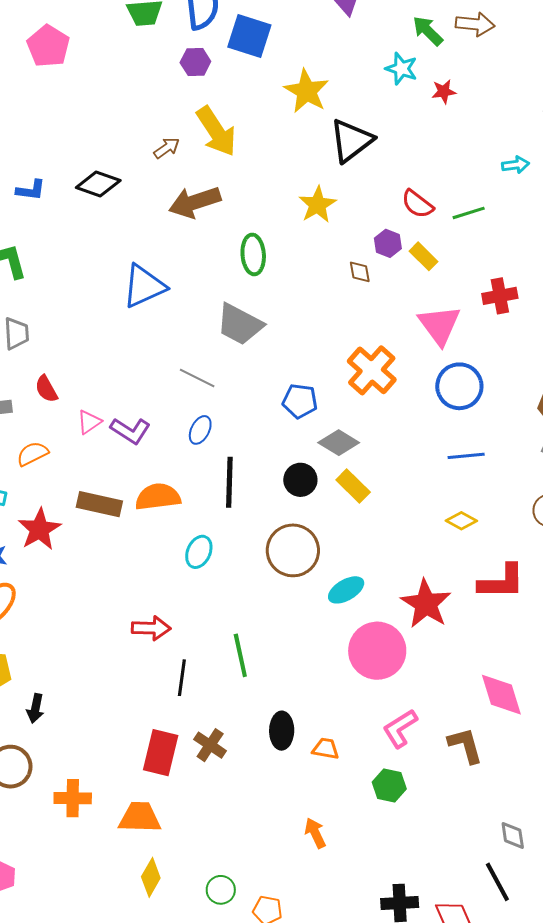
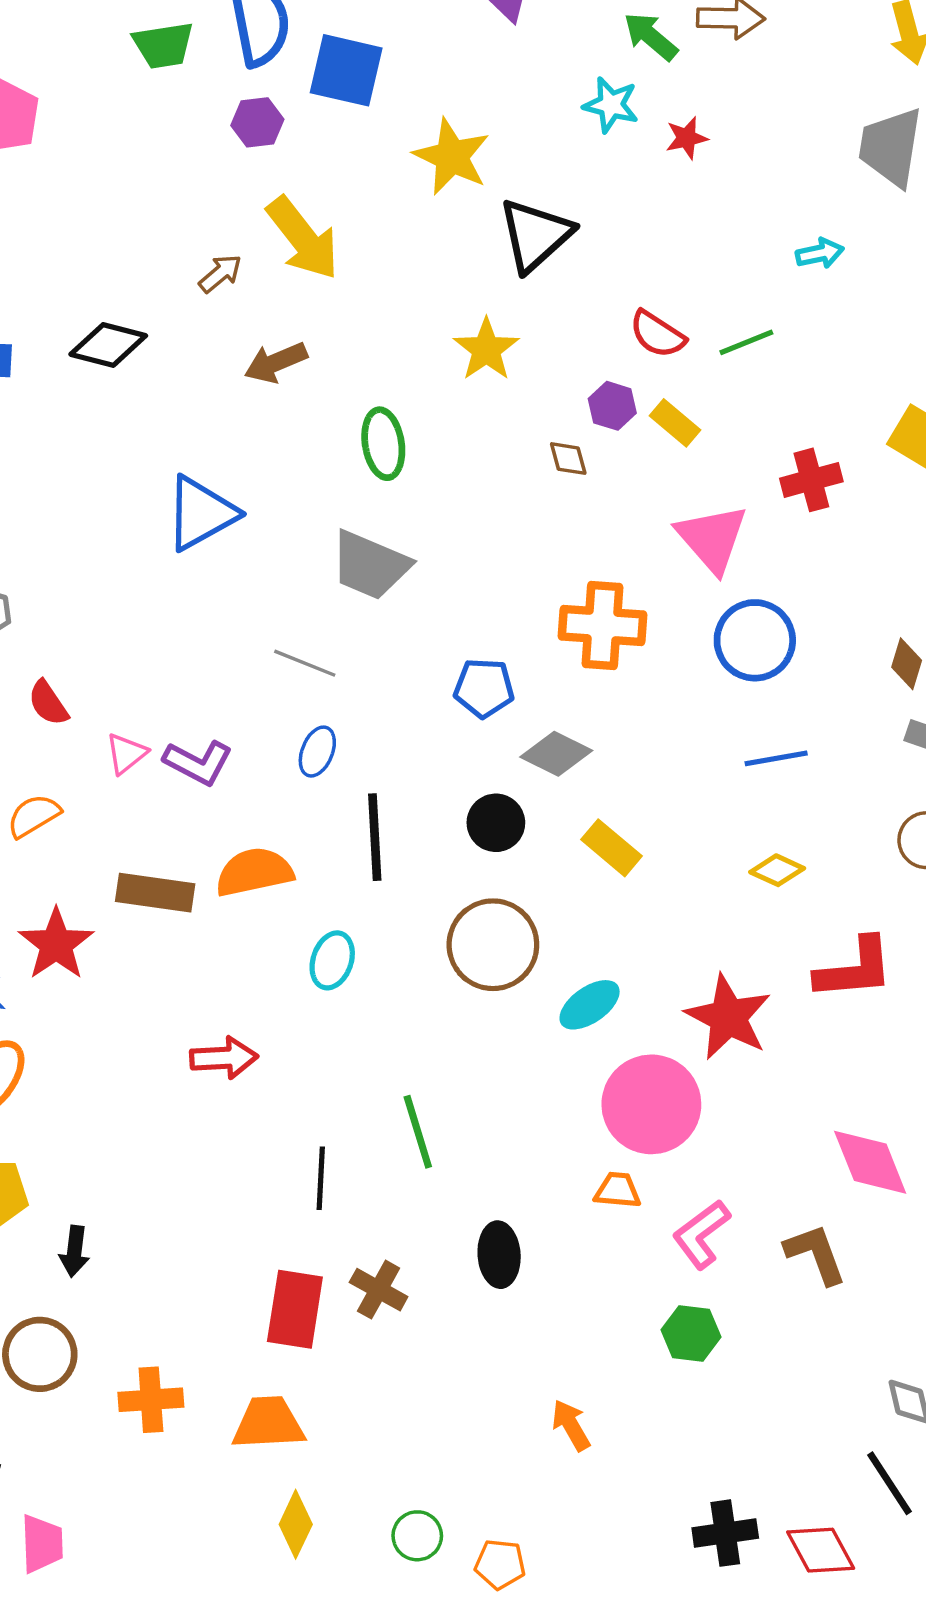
brown arrow: (195, 202) -> (276, 362), size x0.7
orange cross: (372, 370) -> (603, 625), turned -33
yellow rectangle: (353, 486) -> (612, 848), moved
red arrow: (151, 628) -> (224, 1058), moved
orange trapezoid: (326, 749) -> (618, 1190), moved

